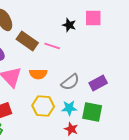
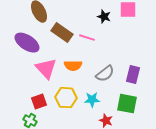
purple rectangle: (98, 83) -> (133, 75), turned -48
yellow hexagon: (43, 106) -> (66, 98), moved
cyan star: (69, 108) -> (92, 100), moved

